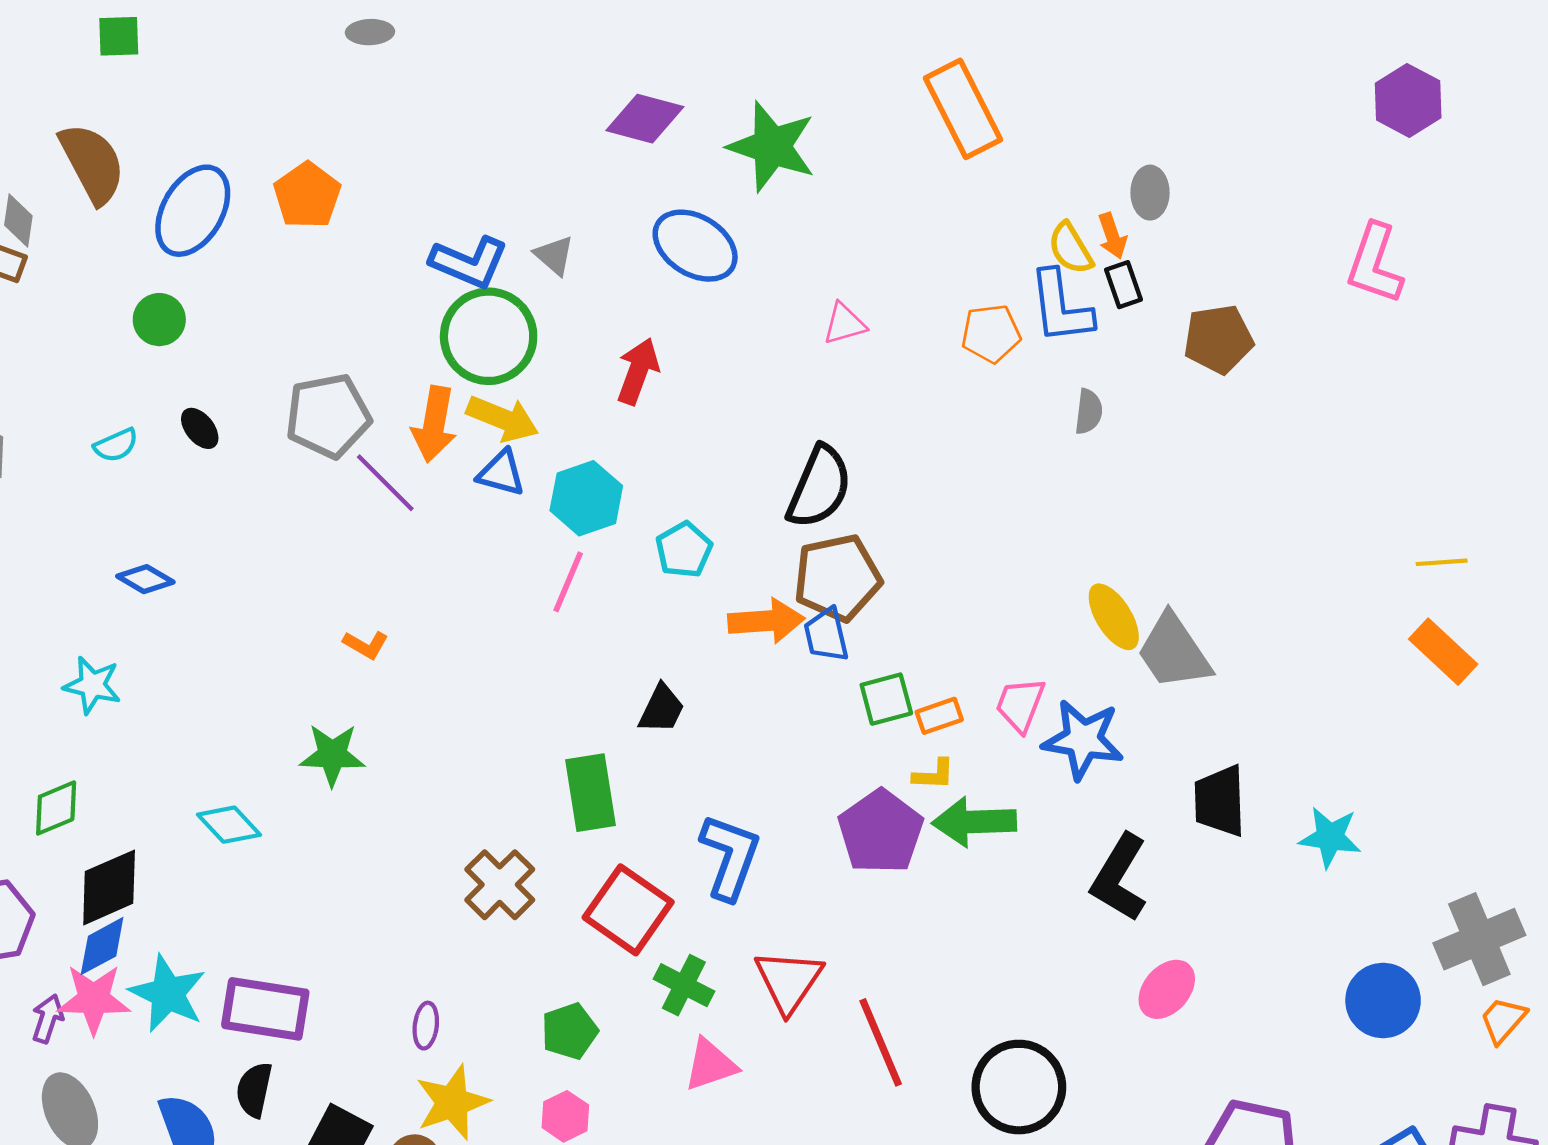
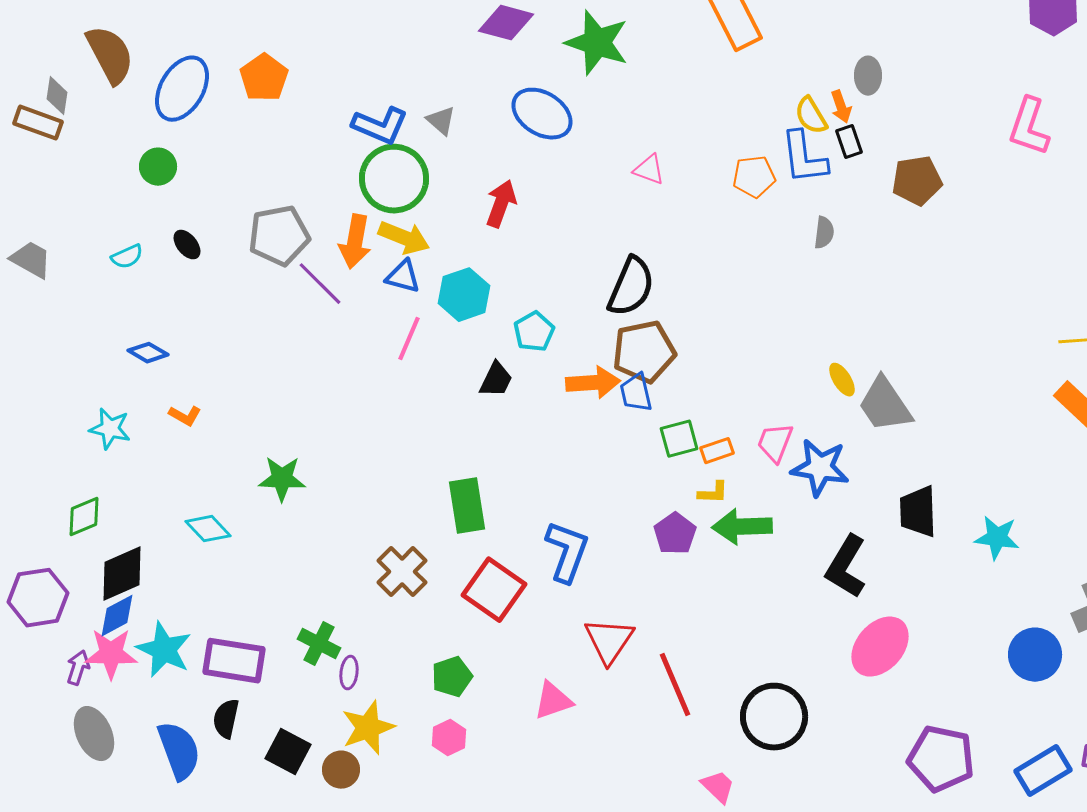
pink triangle: (844, 324) -> (649, 170), turned 36
pink line: (568, 582) -> (409, 339), moved
yellow ellipse: (1114, 617) -> (842, 380), size x0.7
orange L-shape: (366, 645) -> (185, 416), moved
black trapezoid: (662, 709) -> (496, 380), moved
purple pentagon: (881, 832) -> (675, 534), size x0.7
green cross: (684, 985) -> (319, 644), moved
pink ellipse: (1167, 989) -> (880, 647), size x1.4

